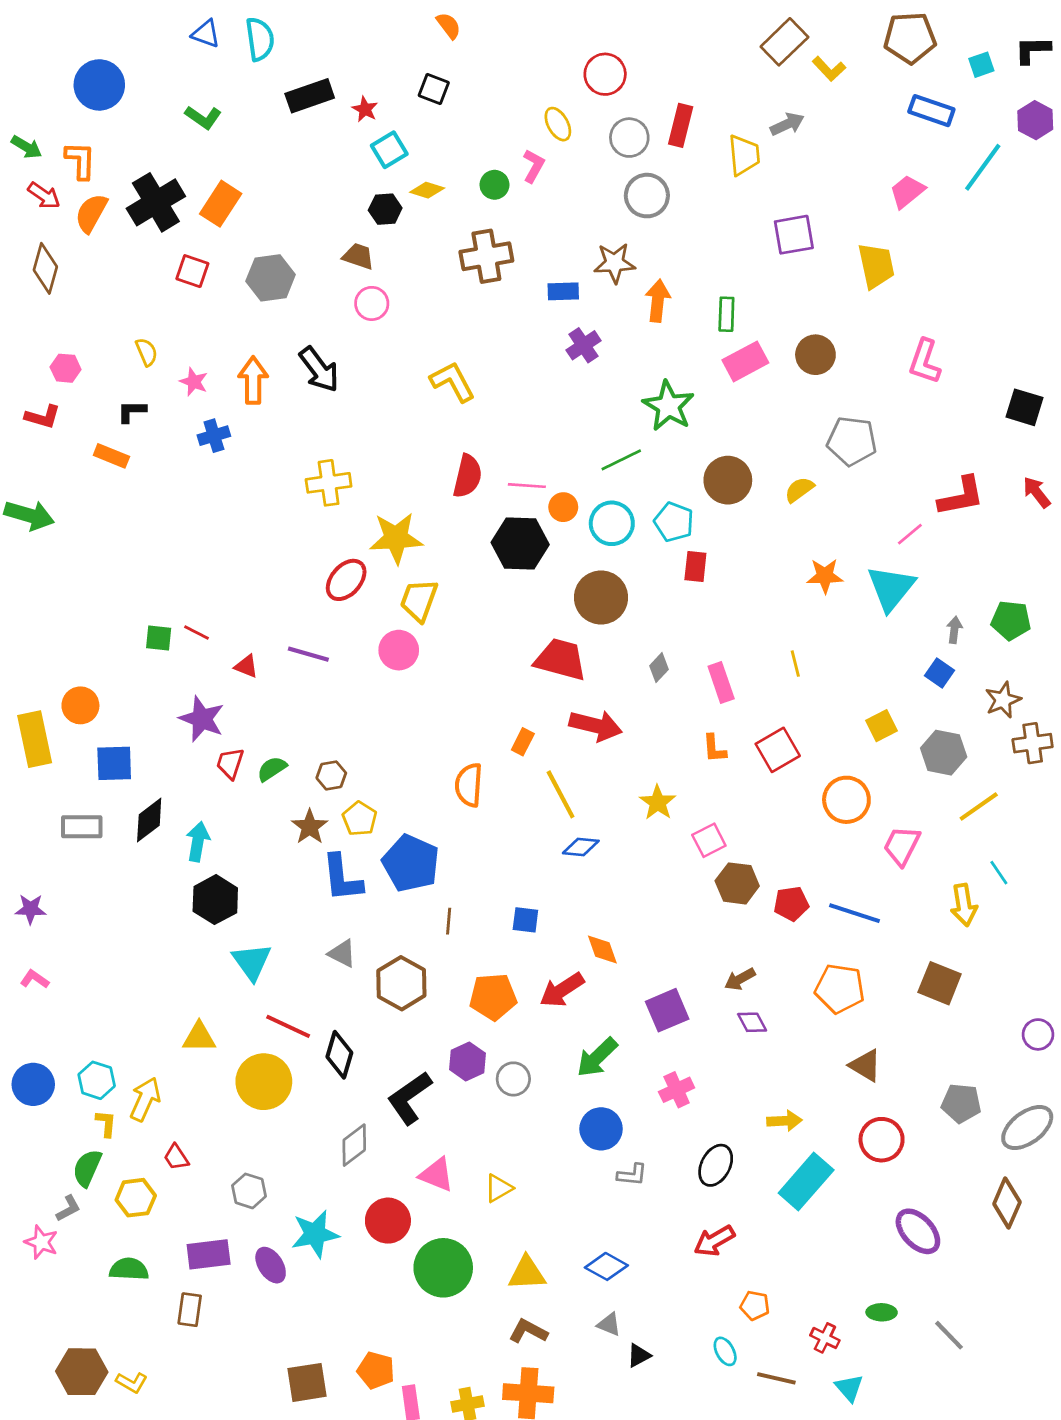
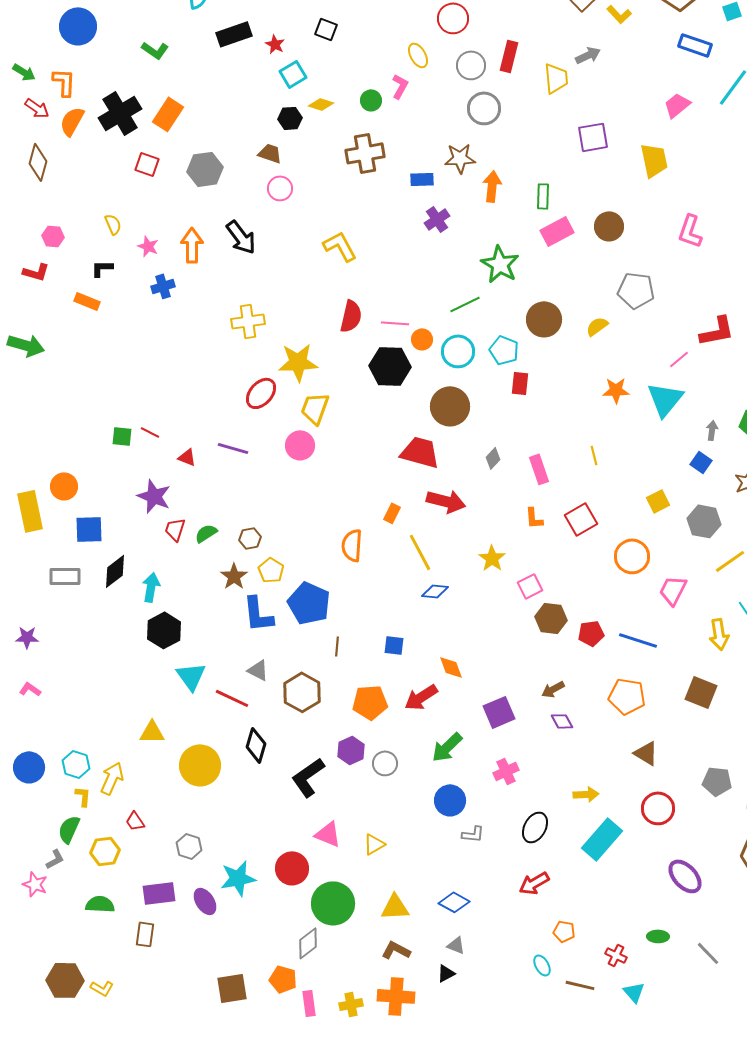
red line: (288, 1026) -> (232, 698), moved
gray diamond: (354, 1145) -> (308, 943), moved
black triangle: (639, 1355) -> (446, 973), moved

